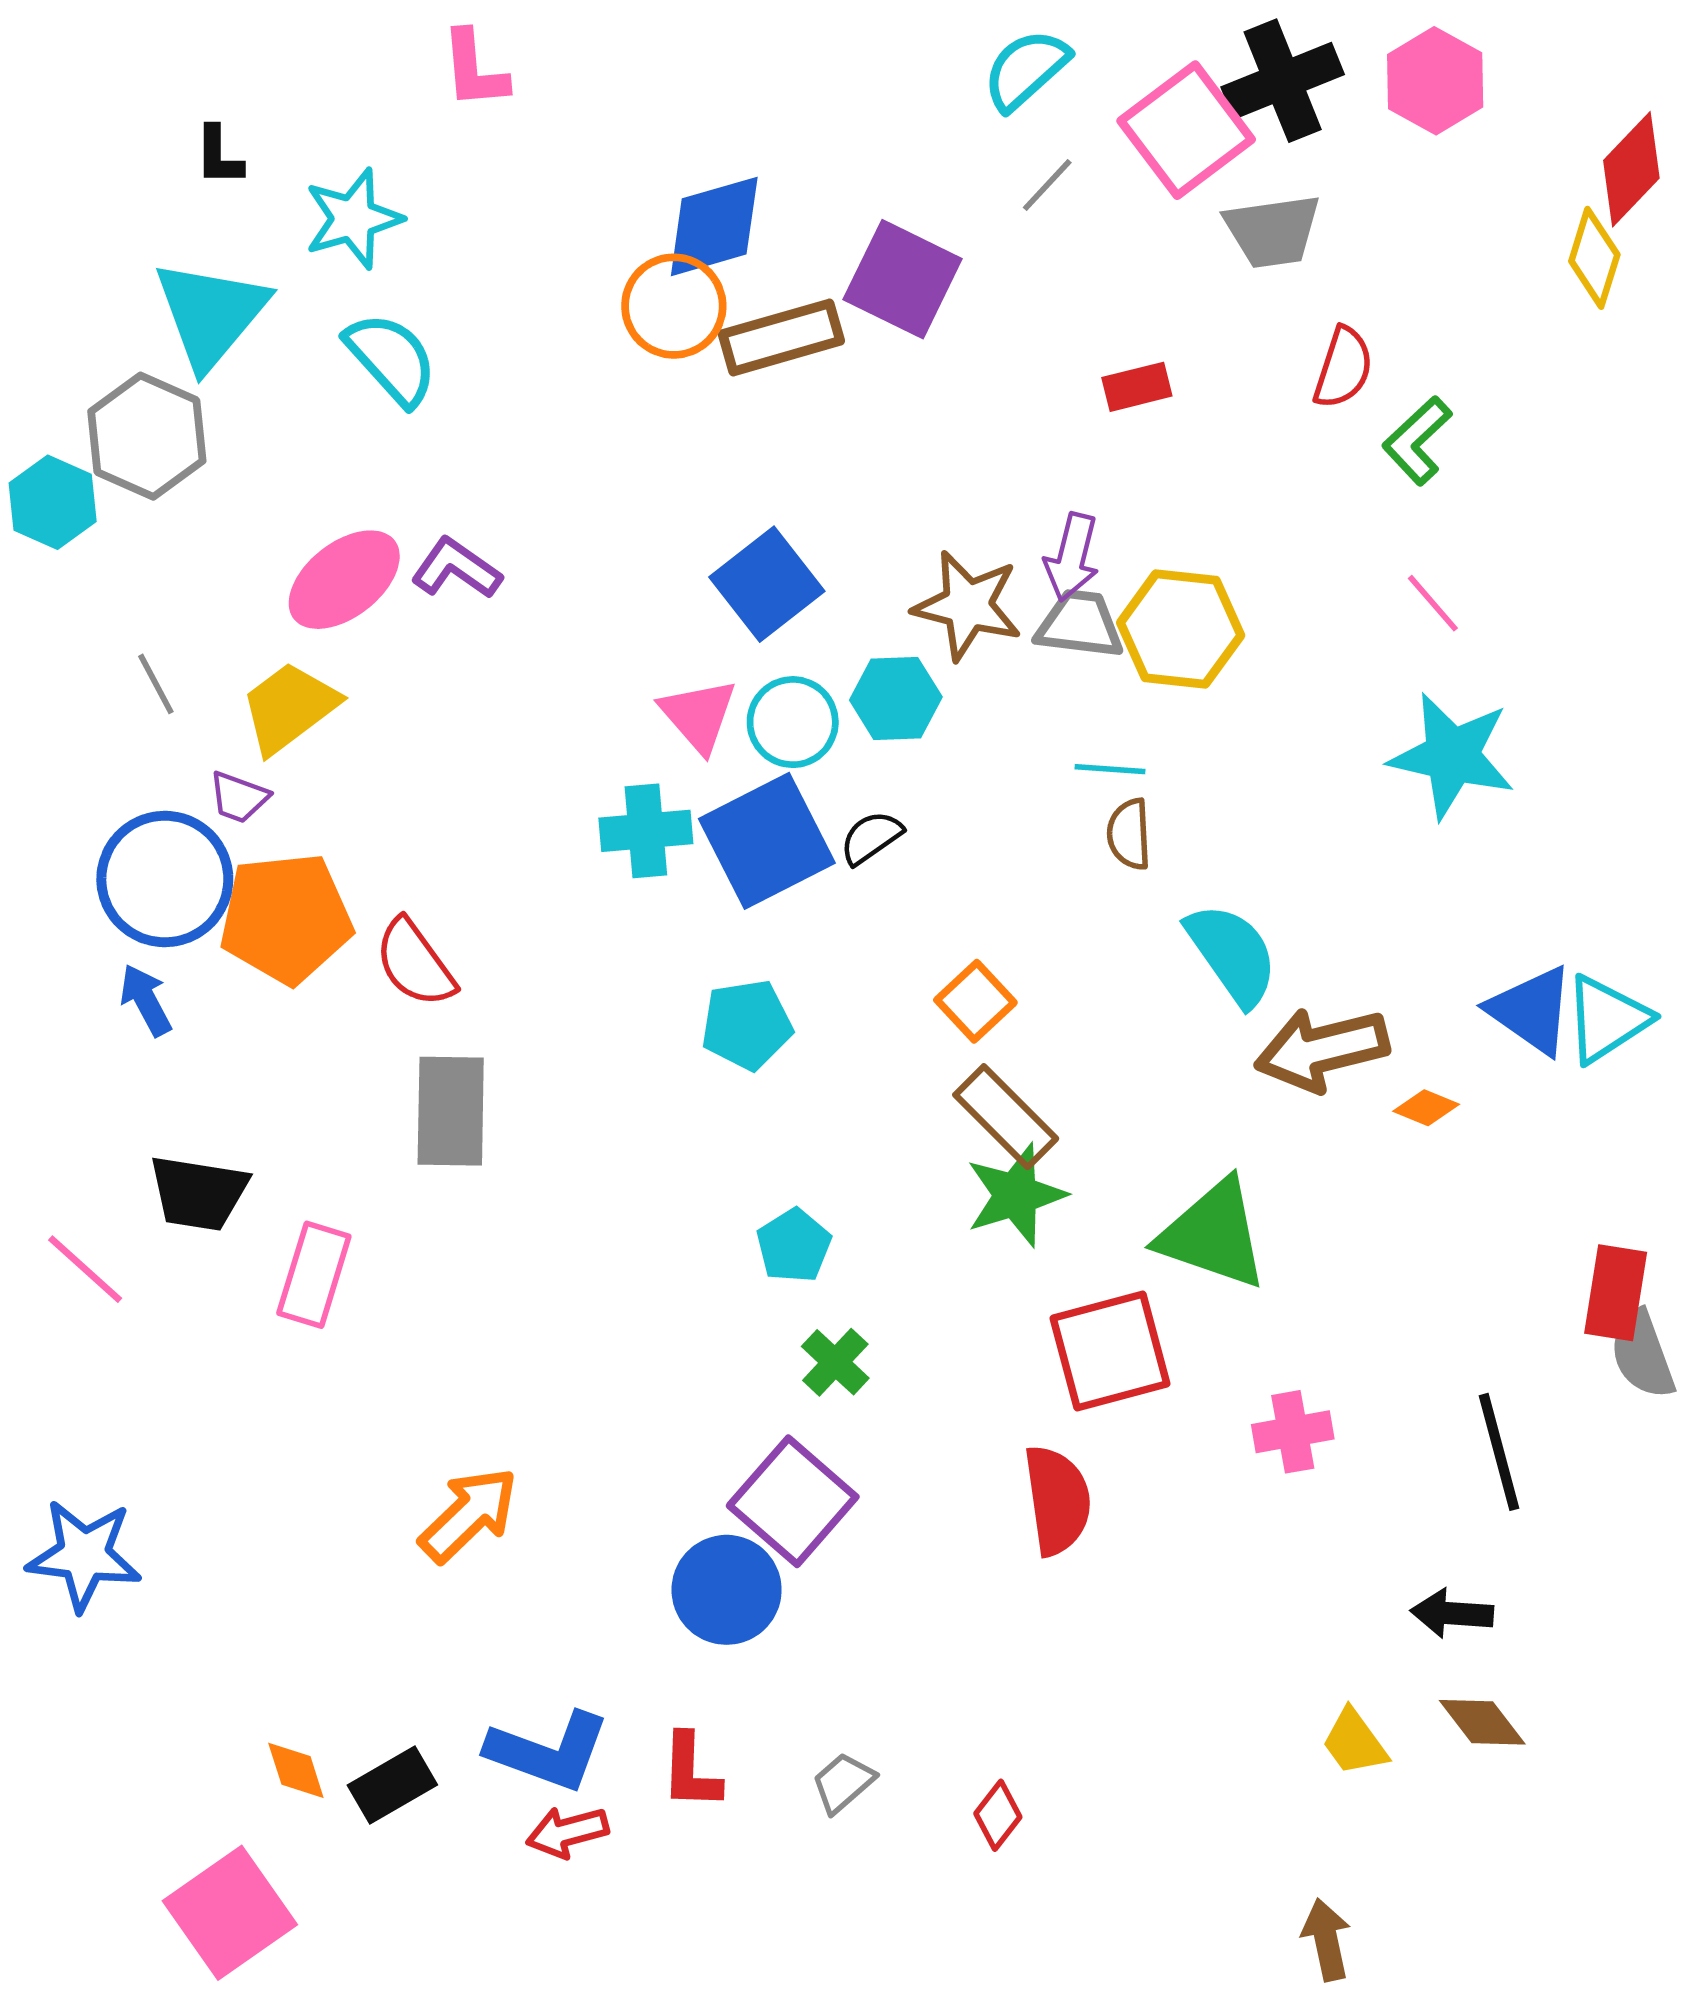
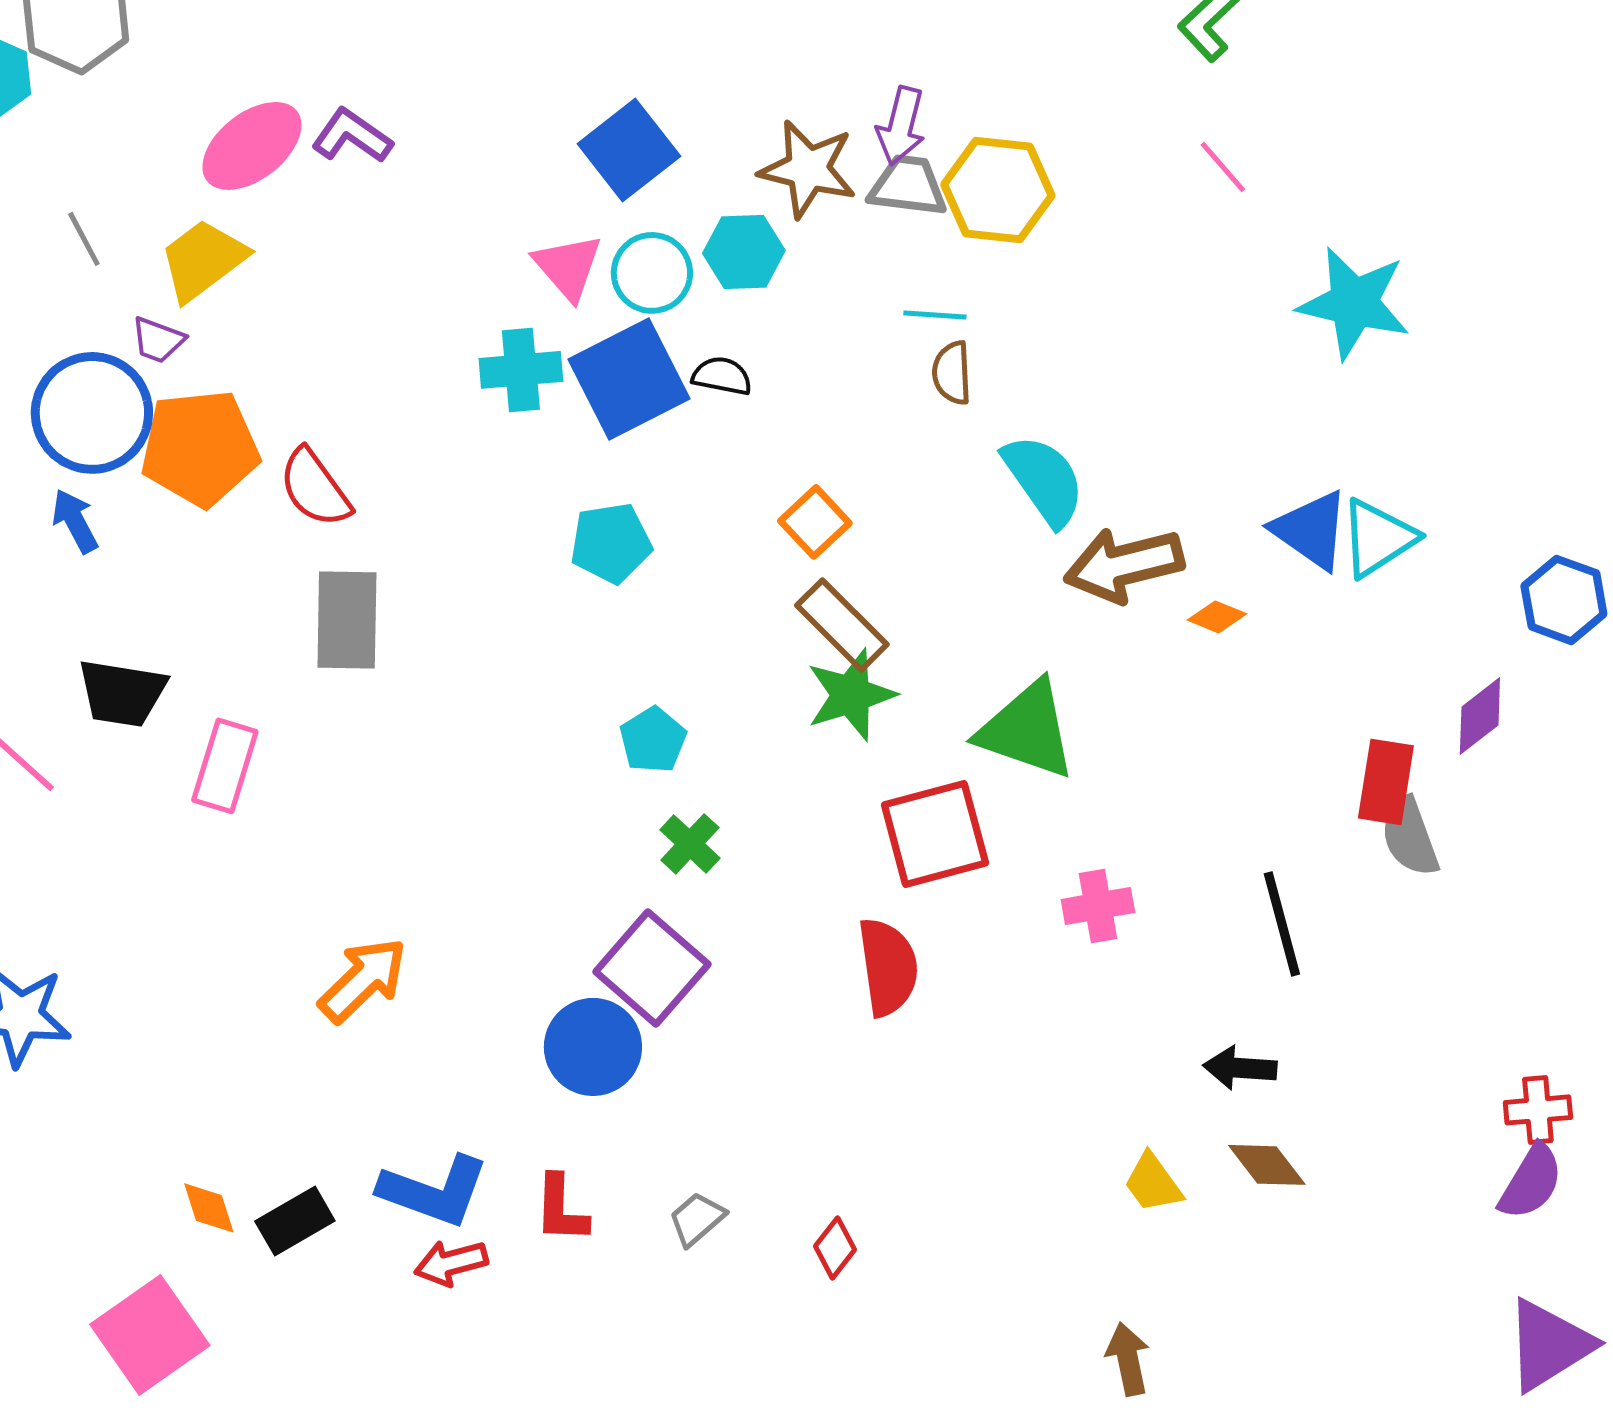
cyan star: (1452, 756) -> (1354, 303), moved
black semicircle: (871, 838) -> (722, 376), turned 46

